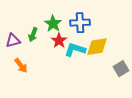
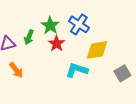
blue cross: (80, 23) -> (79, 24), turned 36
cyan L-shape: (75, 50) -> (77, 70), moved

